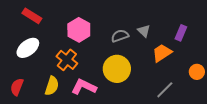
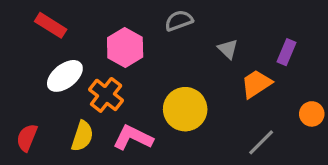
gray semicircle: (120, 36) -> (179, 21), moved
white ellipse: (28, 48) -> (65, 76), moved

